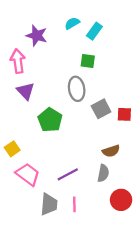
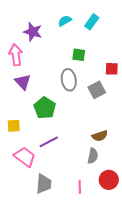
cyan rectangle: (94, 31) -> (92, 22), moved
gray square: (101, 109) -> (97, 90), moved
red square: (124, 114) -> (112, 69), moved
yellow square: (12, 149) -> (14, 126), moved, turned 32
purple line: (68, 174) -> (49, 142), moved
pink line: (74, 204) -> (80, 187), moved

